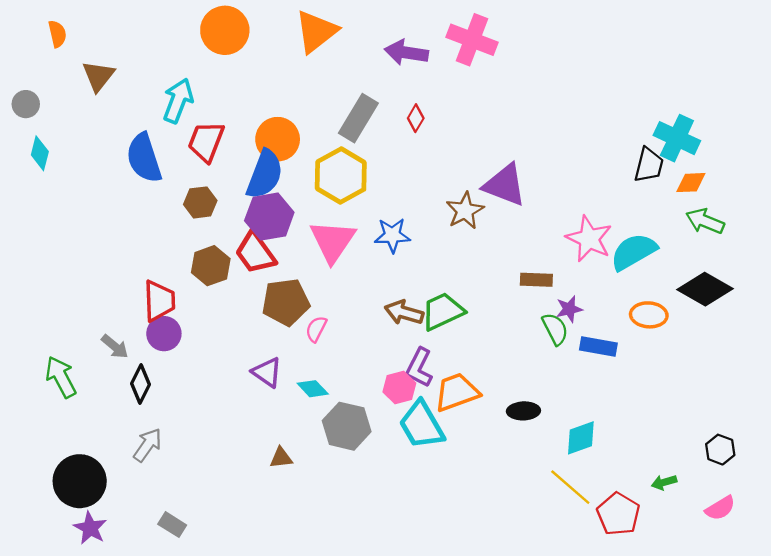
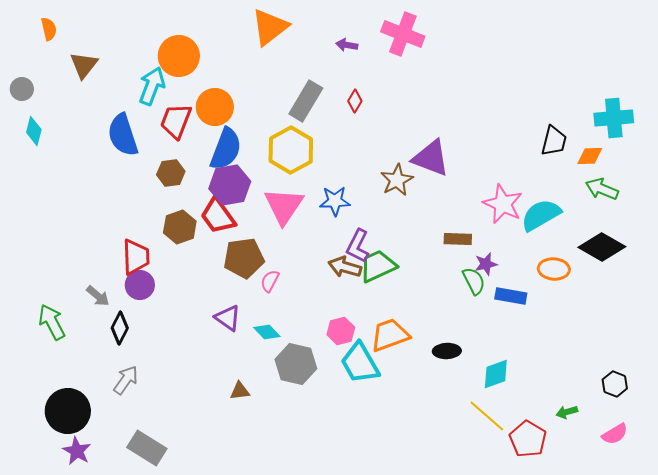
orange circle: (225, 30) -> (179, 56), moved
purple arrow: (406, 53) -> (347, 45), size x0.6
cyan cross: (677, 138) -> (614, 118), moved, turned -30
orange circle: (278, 139) -> (215, 107), moved
purple L-shape: (419, 368) -> (358, 246), moved
gray rectangle: (172, 525) -> (147, 448), size x1.6

